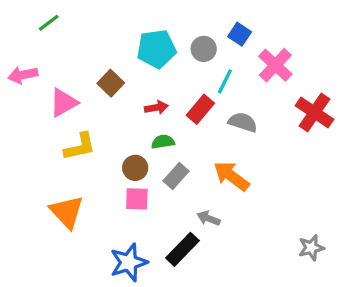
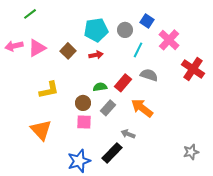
pink triangle: (63, 103) -> (37, 48), moved
red arrow: (156, 108) -> (96, 55), moved
red rectangle: (200, 109) -> (123, 83), moved

